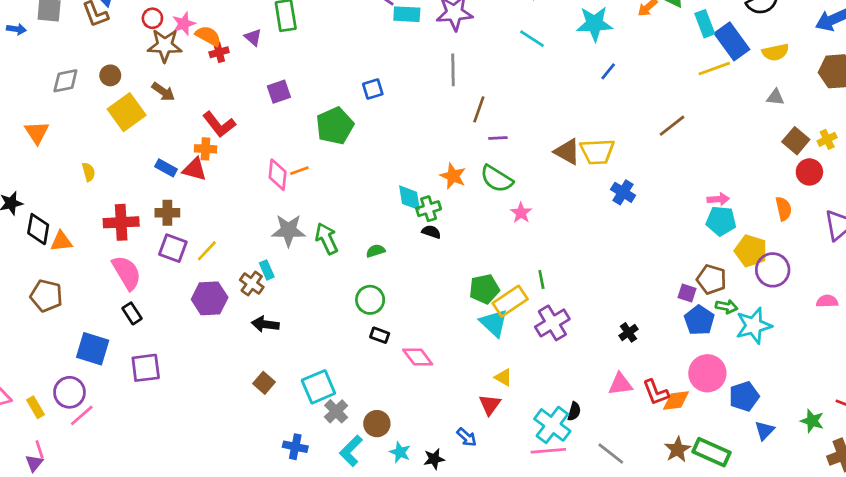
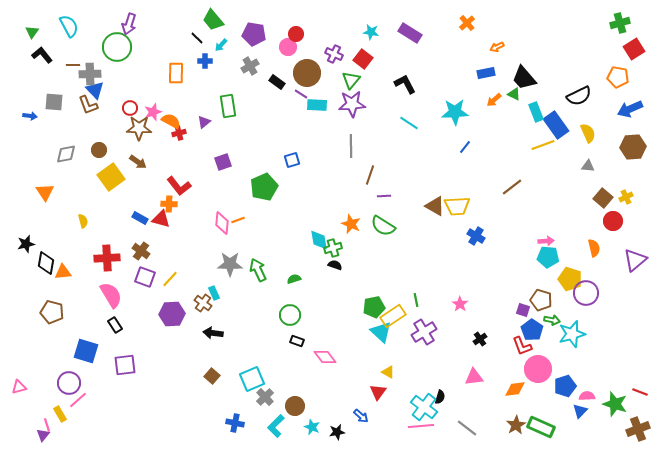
purple triangle: (253, 37) -> (204, 122), turned 40
yellow semicircle: (775, 52) -> (588, 133), turned -102
brown cross: (167, 213) -> (141, 251), turned 36
pink star: (521, 213) -> (460, 304), moved
pink semicircle: (827, 301) -> (587, 396), moved
red L-shape: (656, 392) -> (522, 346), moved
yellow rectangle: (35, 407) -> (60, 414), moved
green star: (812, 421) -> (615, 404), size x1.4

